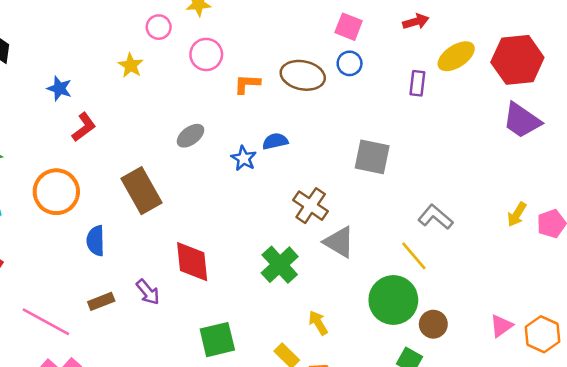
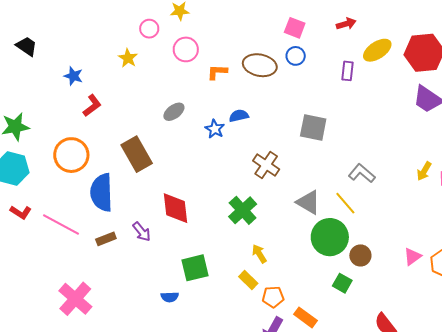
blue semicircle: (96, 241) -> (102, 192), size x1.6
gray triangle: (339, 242) -> (308, 202), moved
pink line: (46, 322) -> (61, 224), moved
yellow arrow: (318, 323) -> (259, 254), moved

